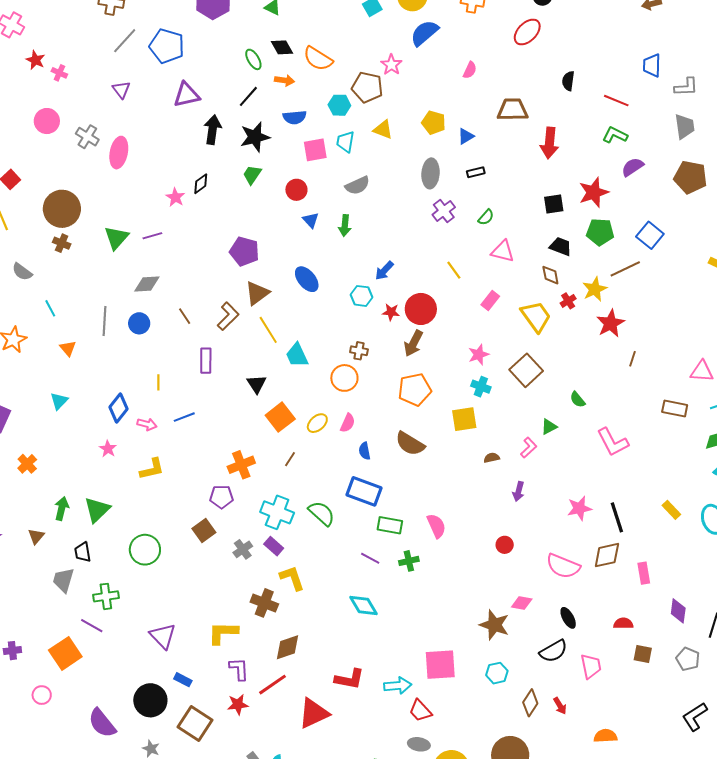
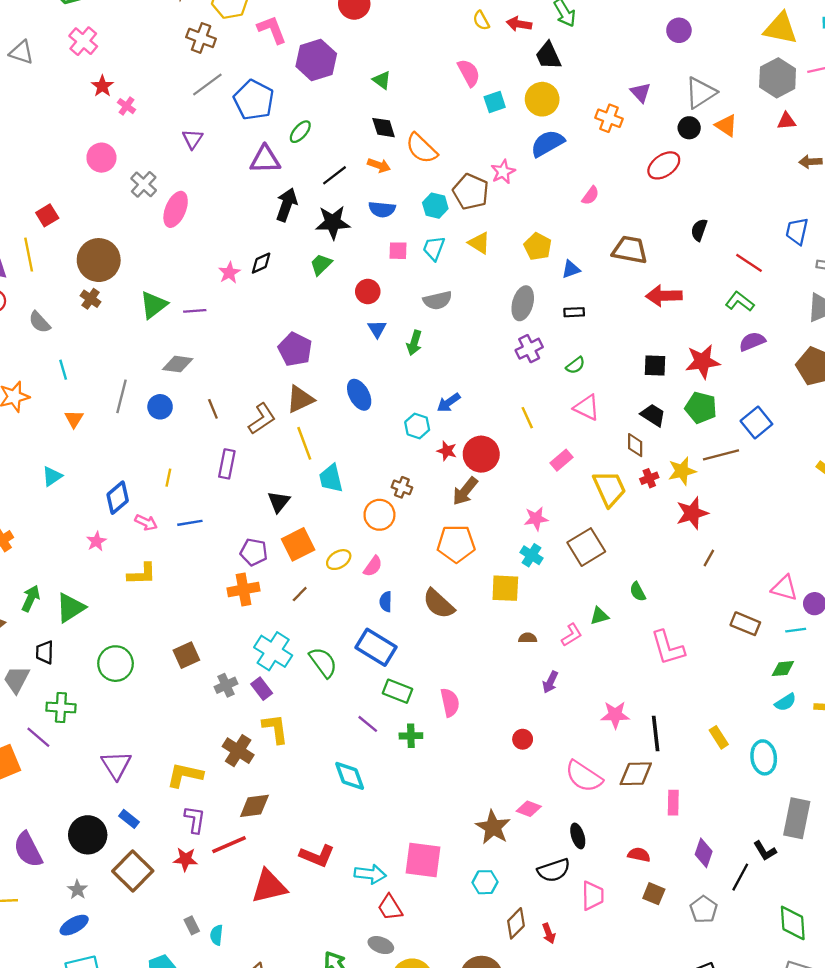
green ellipse: (253, 59) -> (300, 132), moved, turned 60
red arrow: (549, 143) -> (664, 296), turned 72
pink square: (315, 150) -> (398, 251), size x0.7
purple pentagon: (221, 497) -> (254, 552), moved

